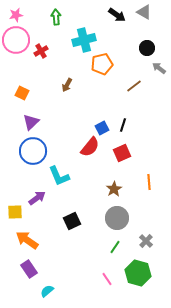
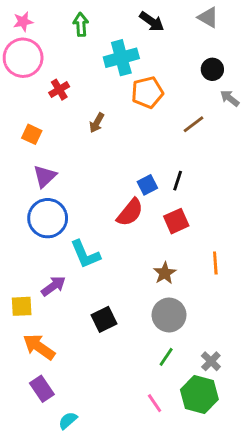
black arrow: (117, 15) -> (152, 22), moved
red cross: (41, 51) -> (59, 90), moved
gray cross: (146, 241) -> (211, 361), moved

